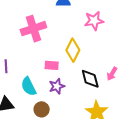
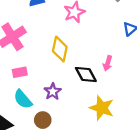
pink rectangle: (52, 65) -> (20, 72), moved

